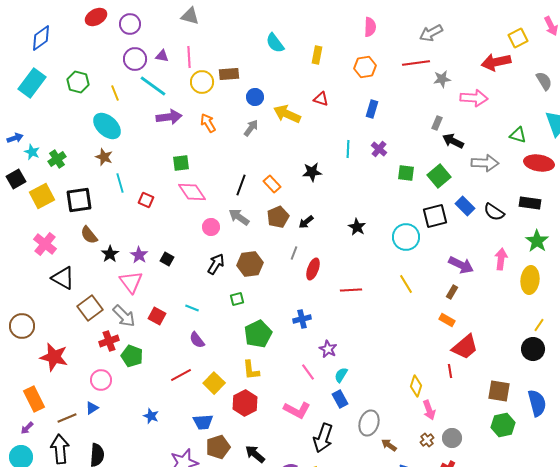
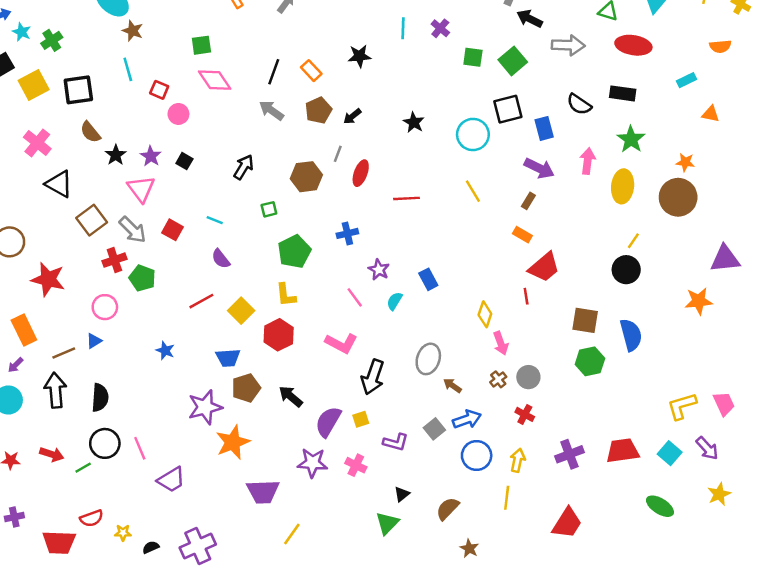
brown star: (104, 157) -> (133, 31), moved
blue rectangle: (465, 206) -> (544, 128), moved, turned 30
pink circle: (211, 227) -> (178, 114), moved
brown hexagon: (250, 264) -> (306, 177), moved
blue rectangle: (340, 399) -> (428, 279), moved

